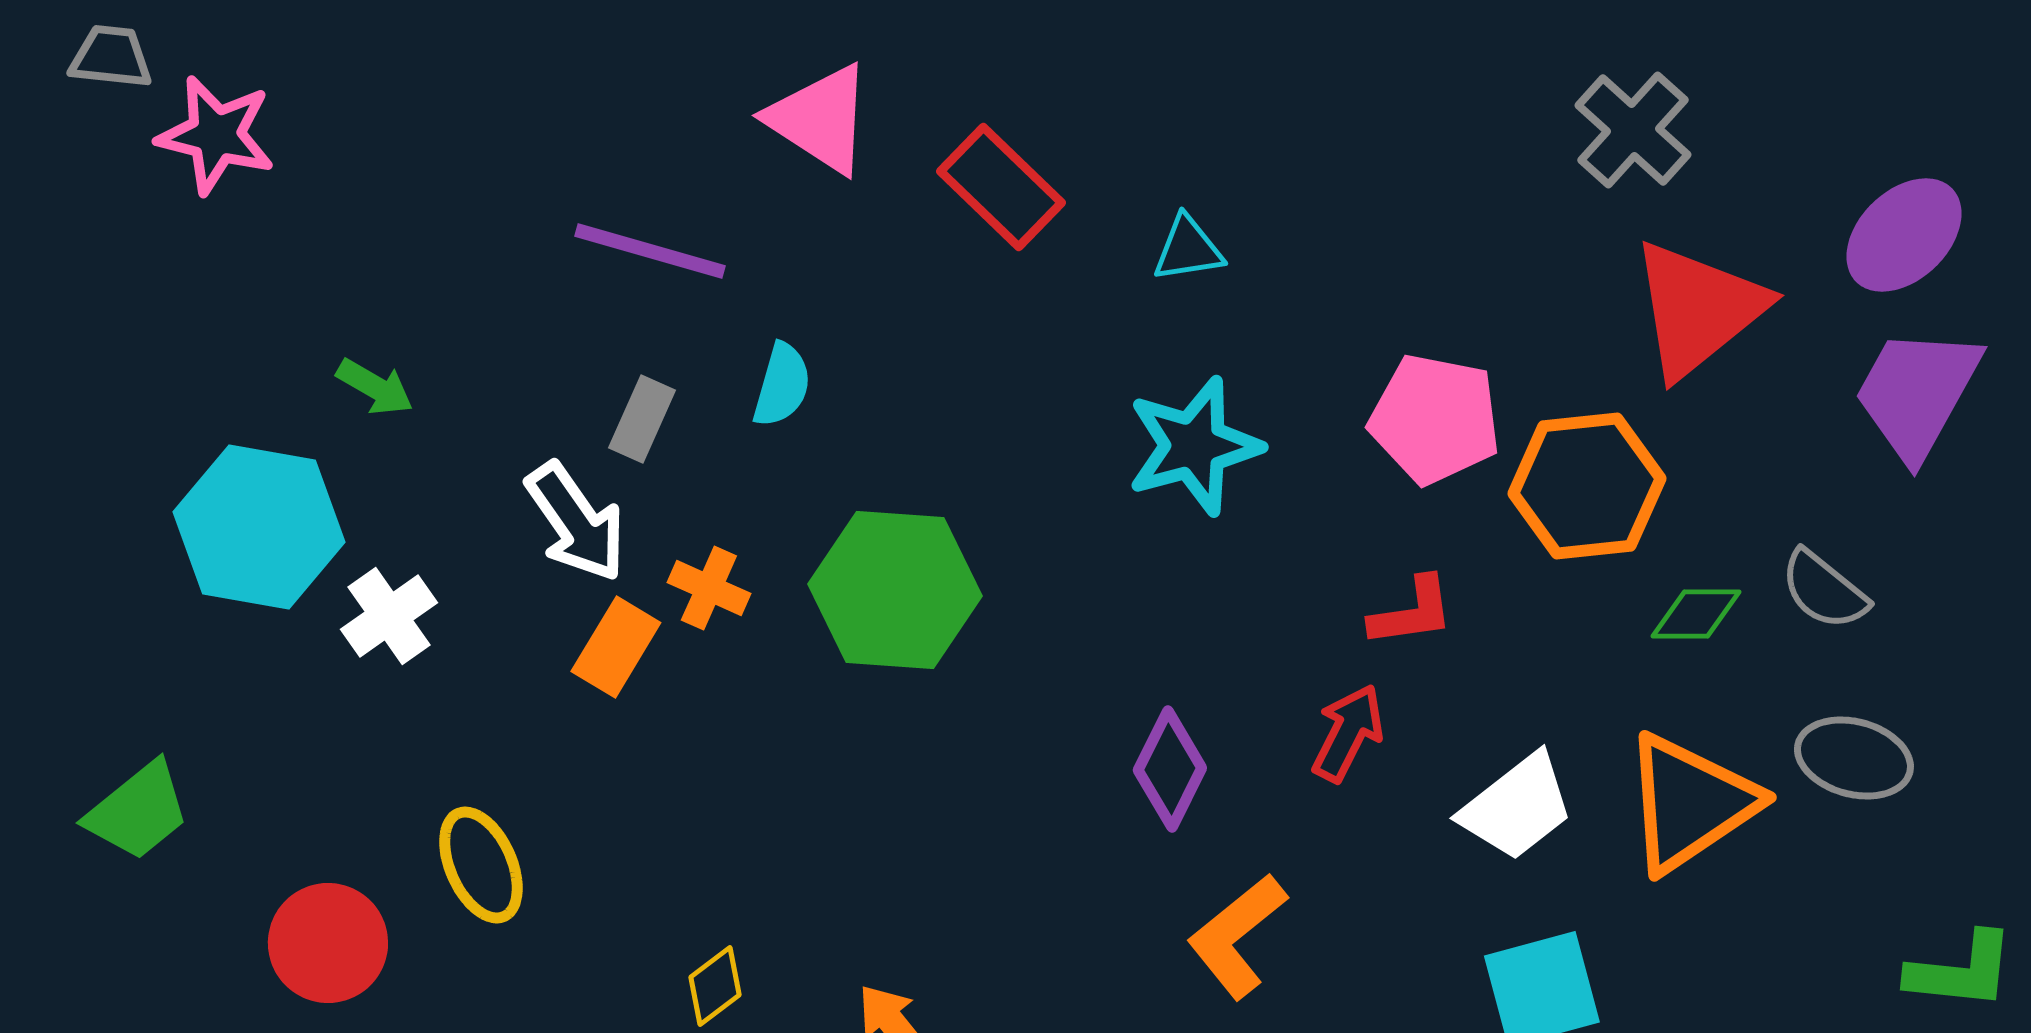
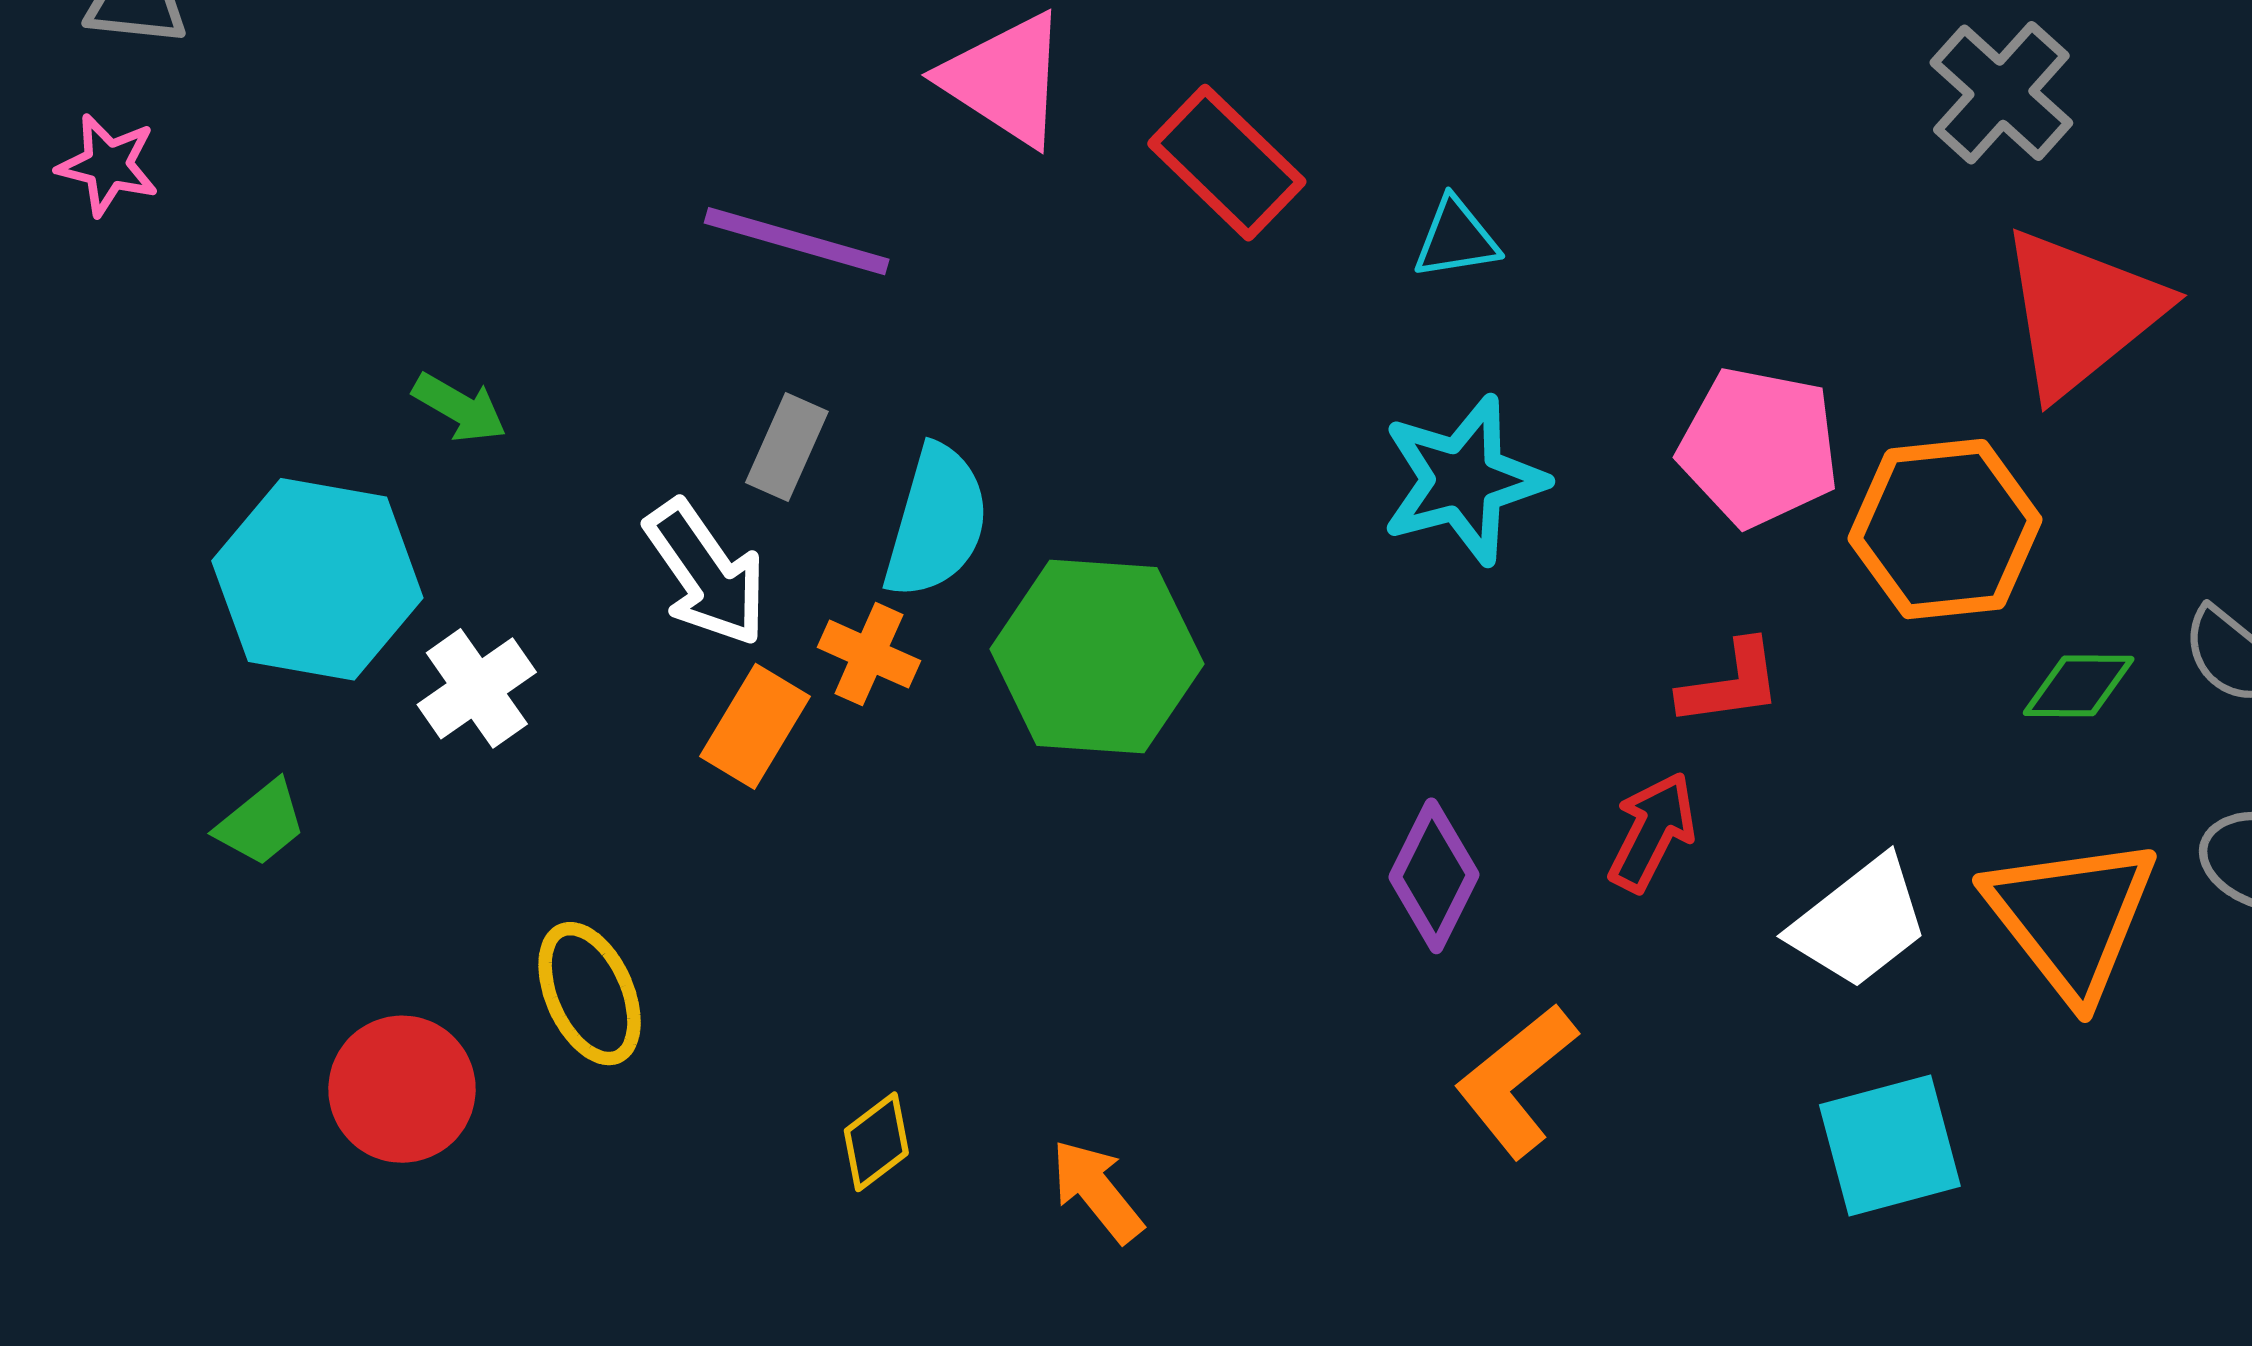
pink star: (216, 135) -> (108, 165), moved, size x0.7
cyan semicircle: (782, 385) -> (936, 522), moved, size x1.5
orange triangle: (1690, 803) -> (2071, 918), turned -34
green trapezoid: (138, 811) -> (261, 823), moved, size x0.7

